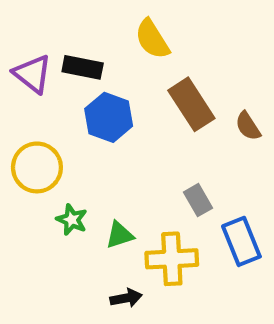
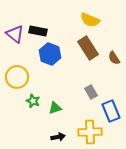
yellow semicircle: (152, 39) -> (90, 20), moved, turned -36
yellow cross: (172, 259) -> (90, 132), moved

